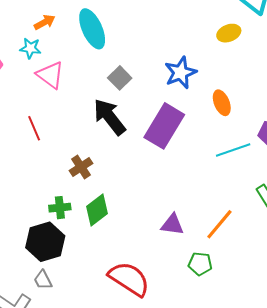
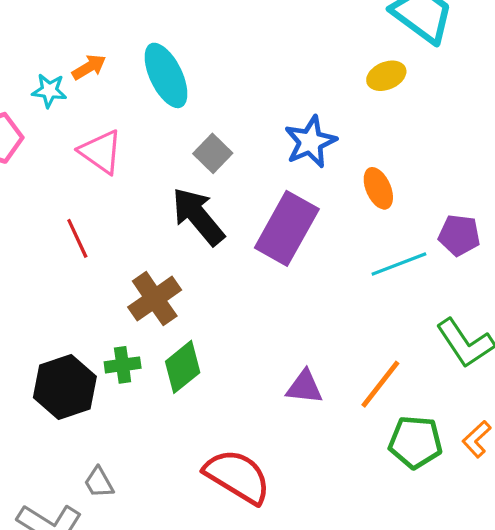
cyan star: (30, 48) -> (49, 91), moved
brown cross: (81, 167) -> (155, 299), size x1.4
black hexagon: (45, 242) -> (65, 387), moved
green pentagon: (200, 264) -> (415, 442), moved, size x1.4

